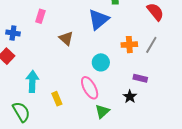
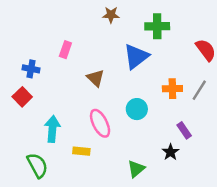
purple rectangle: (140, 78) -> (184, 130), turned 40
pink ellipse: (90, 88) -> (100, 123), moved
yellow rectangle: (57, 99) -> (81, 151), turned -64

